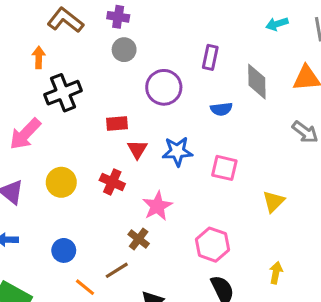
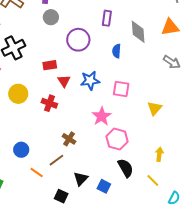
blue semicircle: (221, 109) -> (117, 51), turned 104
yellow circle: (61, 182) -> (18, 94), moved
pink star: (157, 206) -> (102, 116), moved

